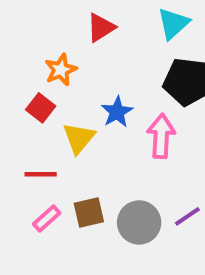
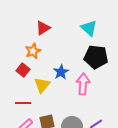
cyan triangle: (173, 24) -> (89, 28), turned -36
red triangle: (101, 28) -> (43, 28), moved

